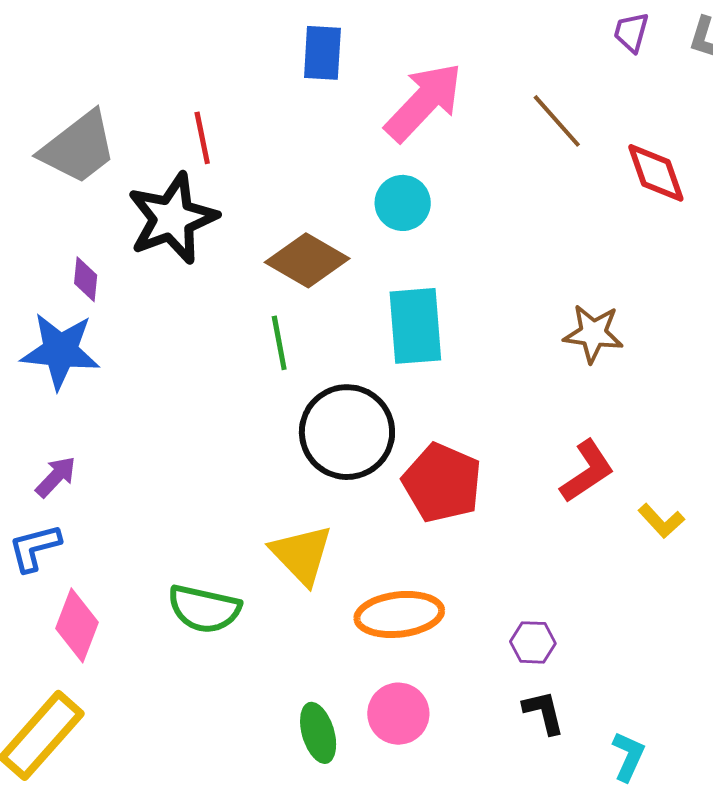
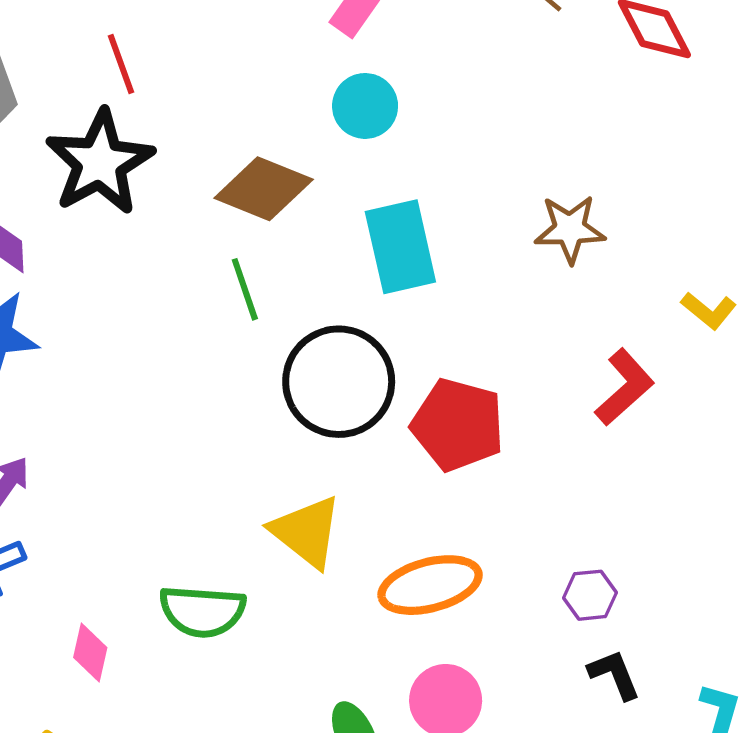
brown star: (593, 333) -> (570, 229), moved
yellow L-shape: (661, 521) -> (709, 311), moved
pink diamond: (77, 625) -> (90, 652), moved, size x0.7

